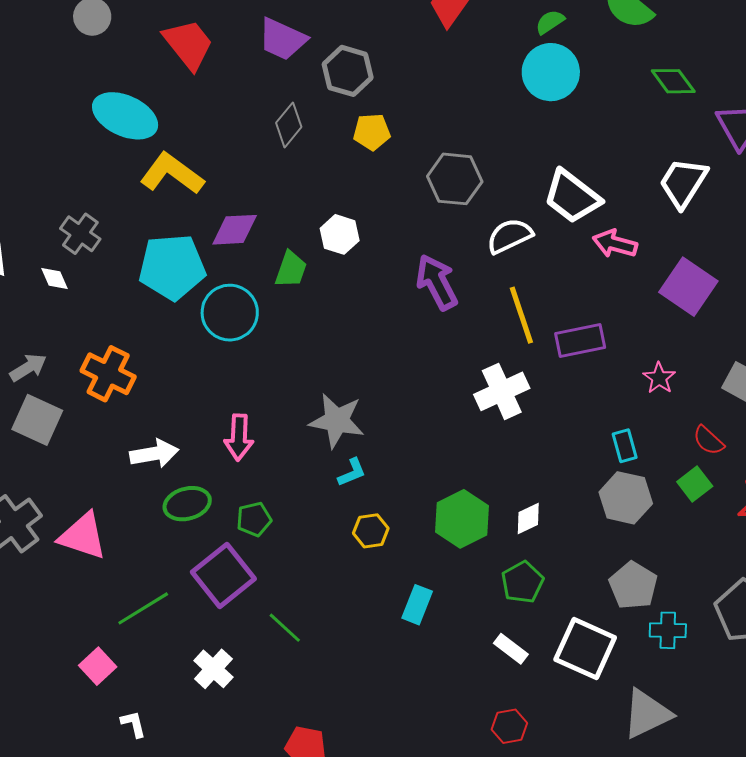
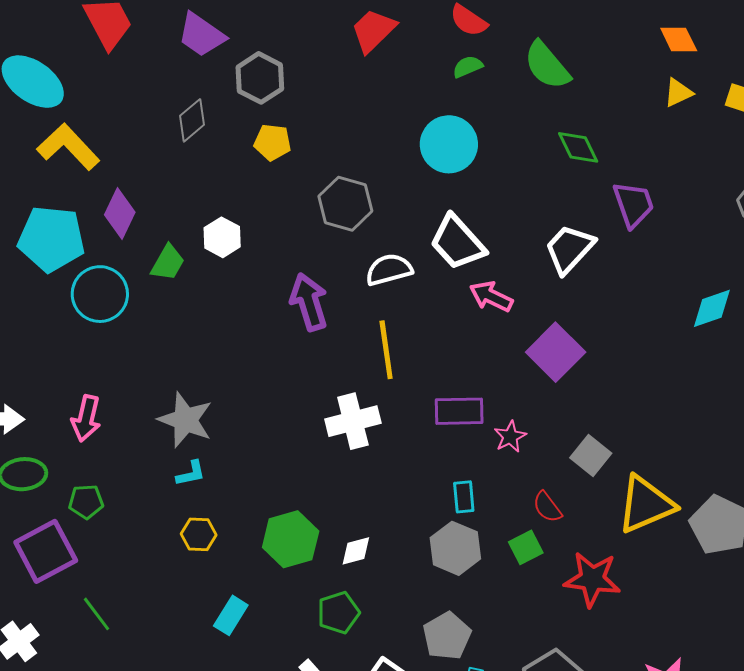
cyan circle: (551, 72) -> (449, 144), moved
purple diamond: (235, 230) -> (120, 213), turned -72
purple rectangle: (580, 341) -> (459, 411), moved

